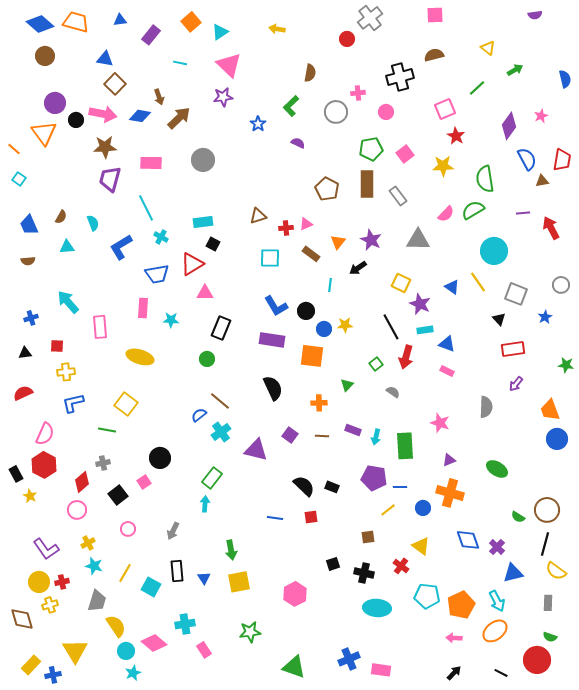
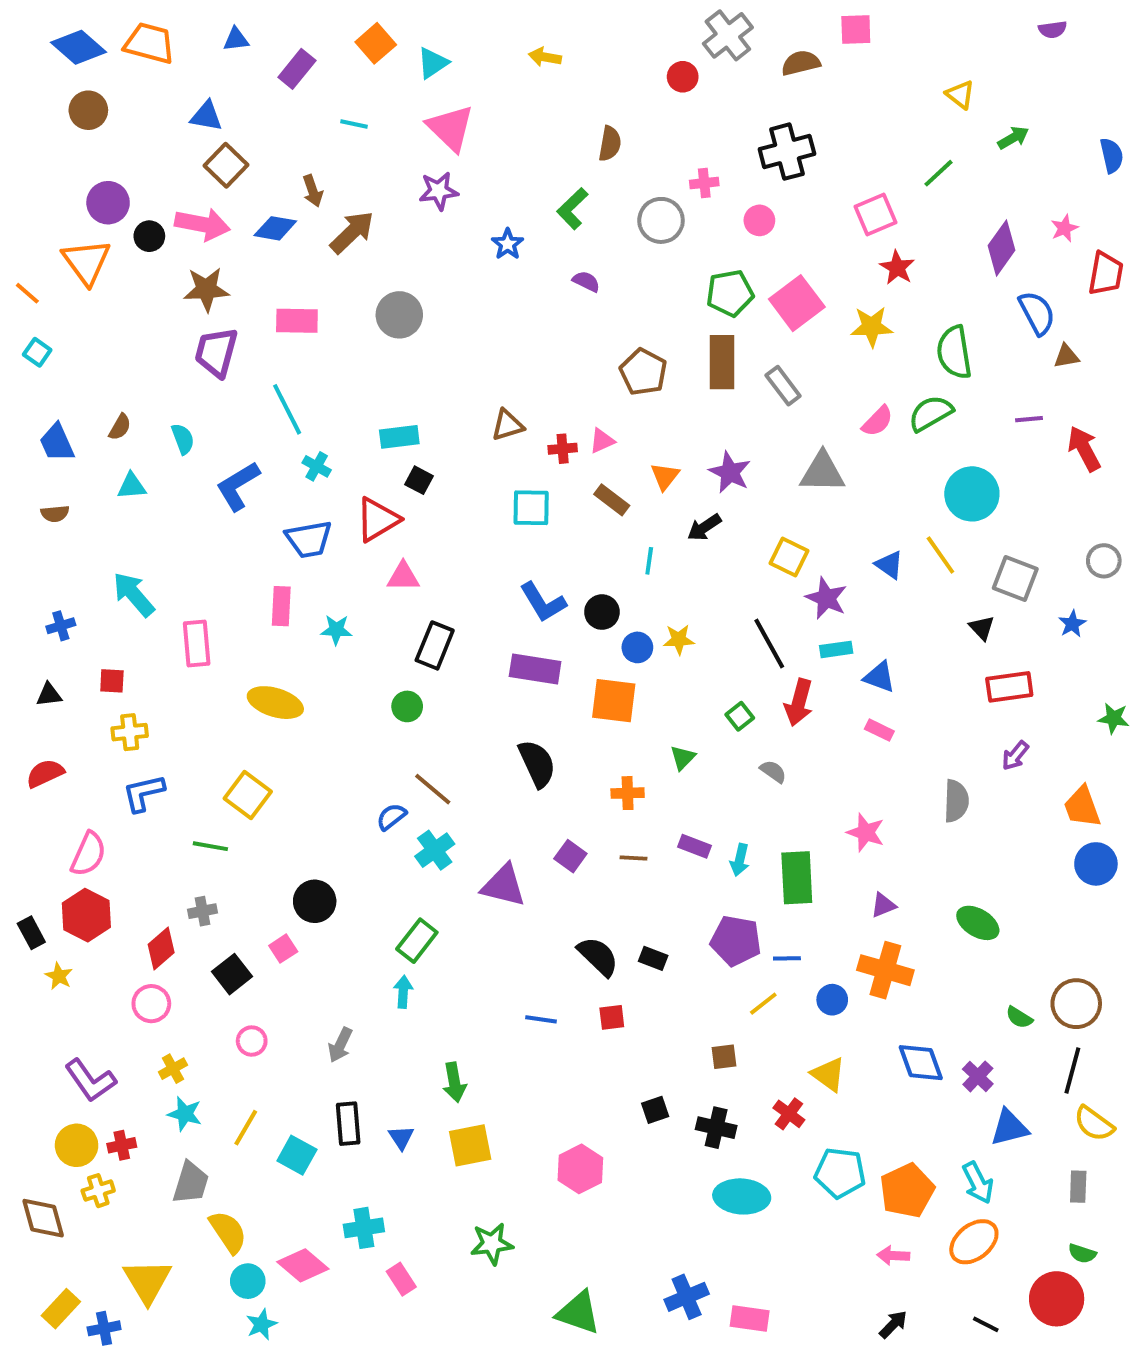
brown semicircle: (434, 55) -> (801, 63), moved
pink square: (405, 154) -> (797, 303), size x1.5
red trapezoid: (562, 160) -> (1106, 274), moved

